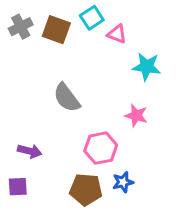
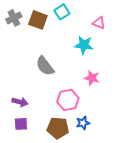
pink triangle: (117, 34) -> (99, 23), moved
cyan star: (147, 67) -> (84, 45), moved
purple square: (18, 187) -> (21, 124), moved

